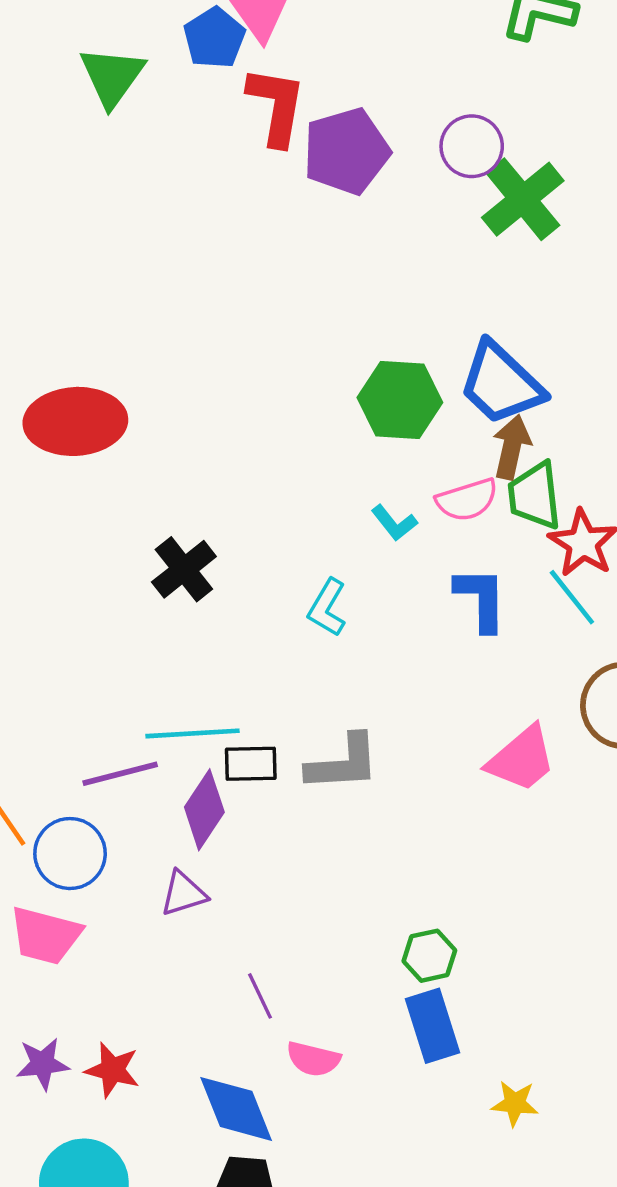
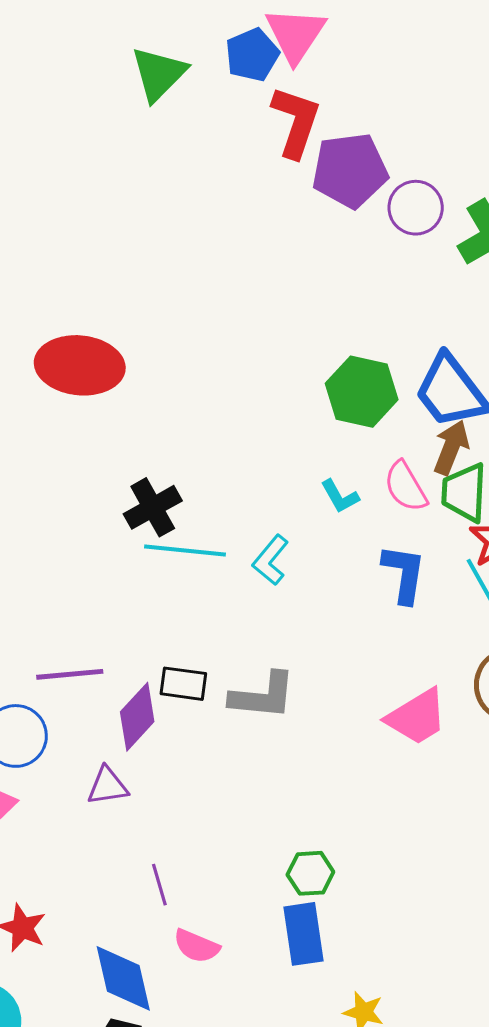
purple circle: (472, 146) -> (416, 208), moved
pink semicircle: (467, 500) -> (406, 487), turned 68
cyan line: (193, 733) -> (185, 551), moved

